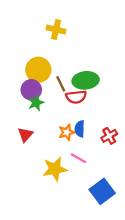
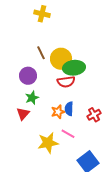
yellow cross: (56, 30) -> (42, 14), moved
yellow circle: (38, 70) -> (61, 59), moved
brown line: (61, 84) -> (41, 53), moved
green star: (36, 103) -> (32, 98), moved

